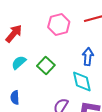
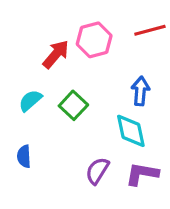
red arrow: (14, 34) -> (56, 54), moved

